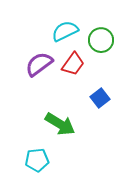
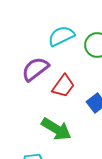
red trapezoid: (73, 64) -> (63, 86), moved

